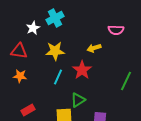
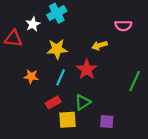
red triangle: (19, 51) -> (13, 39), moved
orange star: (20, 76) -> (31, 76), moved
red rectangle: (28, 110) -> (53, 102), moved

